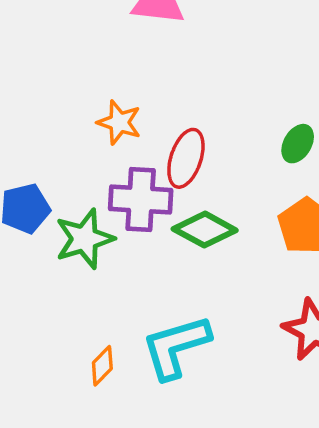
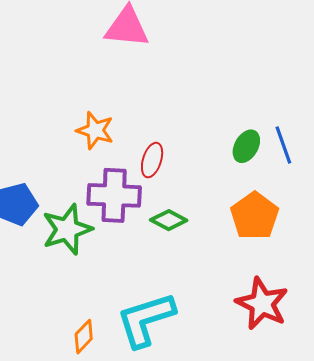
red ellipse: (186, 158) -> (152, 160), size x0.7
green diamond: (205, 230) -> (169, 220), size x0.7

